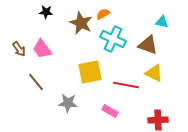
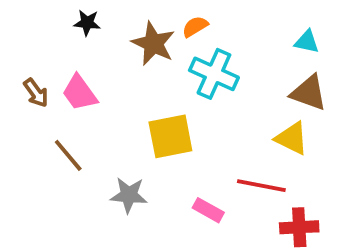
brown triangle: (148, 45) -> (309, 93), moved
red line: (126, 85) -> (261, 186), moved

